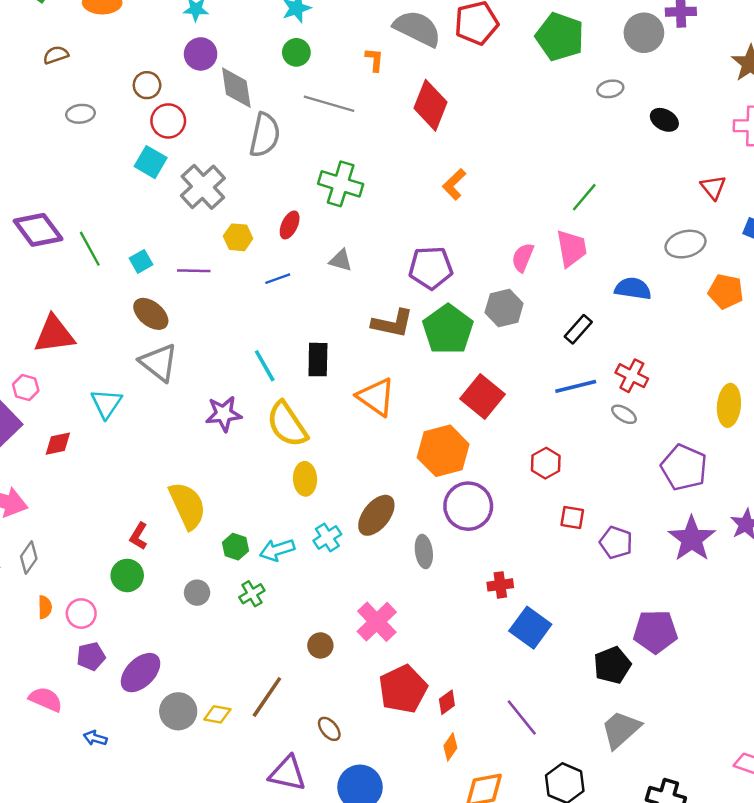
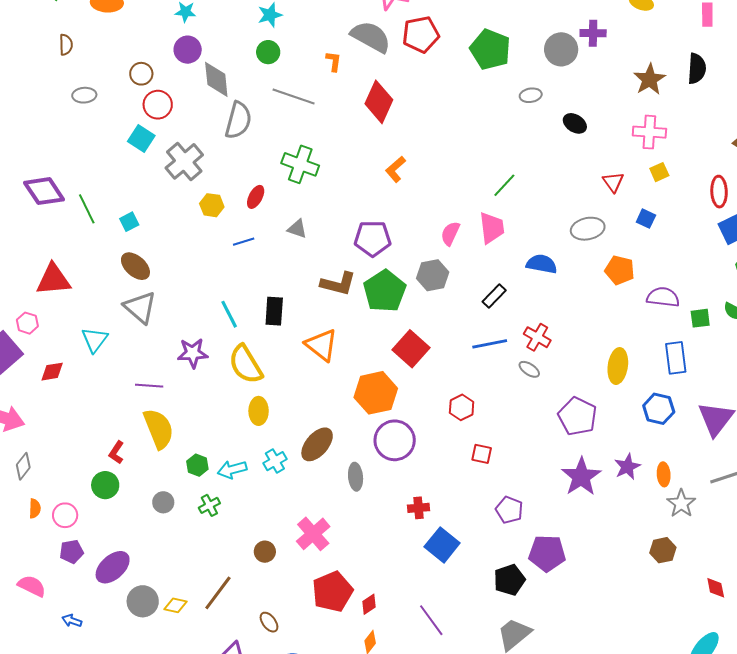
brown semicircle: (56, 55) -> (66, 45), turned 105
purple line: (194, 271) -> (149, 386), moved
purple pentagon: (616, 543) -> (509, 510), moved

